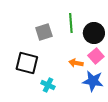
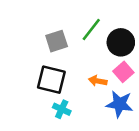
green line: (71, 23) -> (91, 30), turned 42
black square: (27, 63) -> (51, 80), moved

